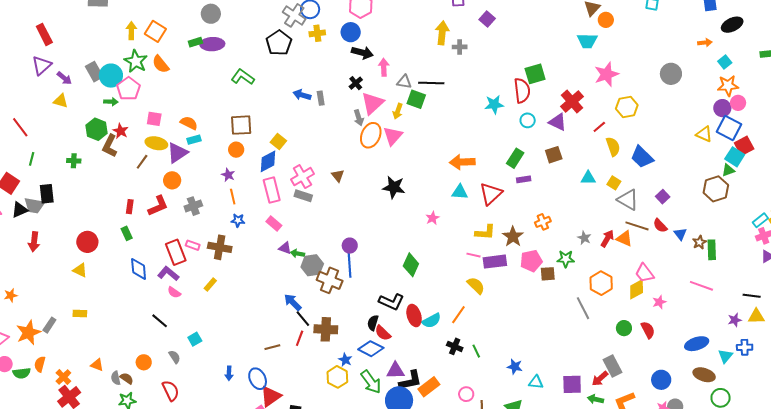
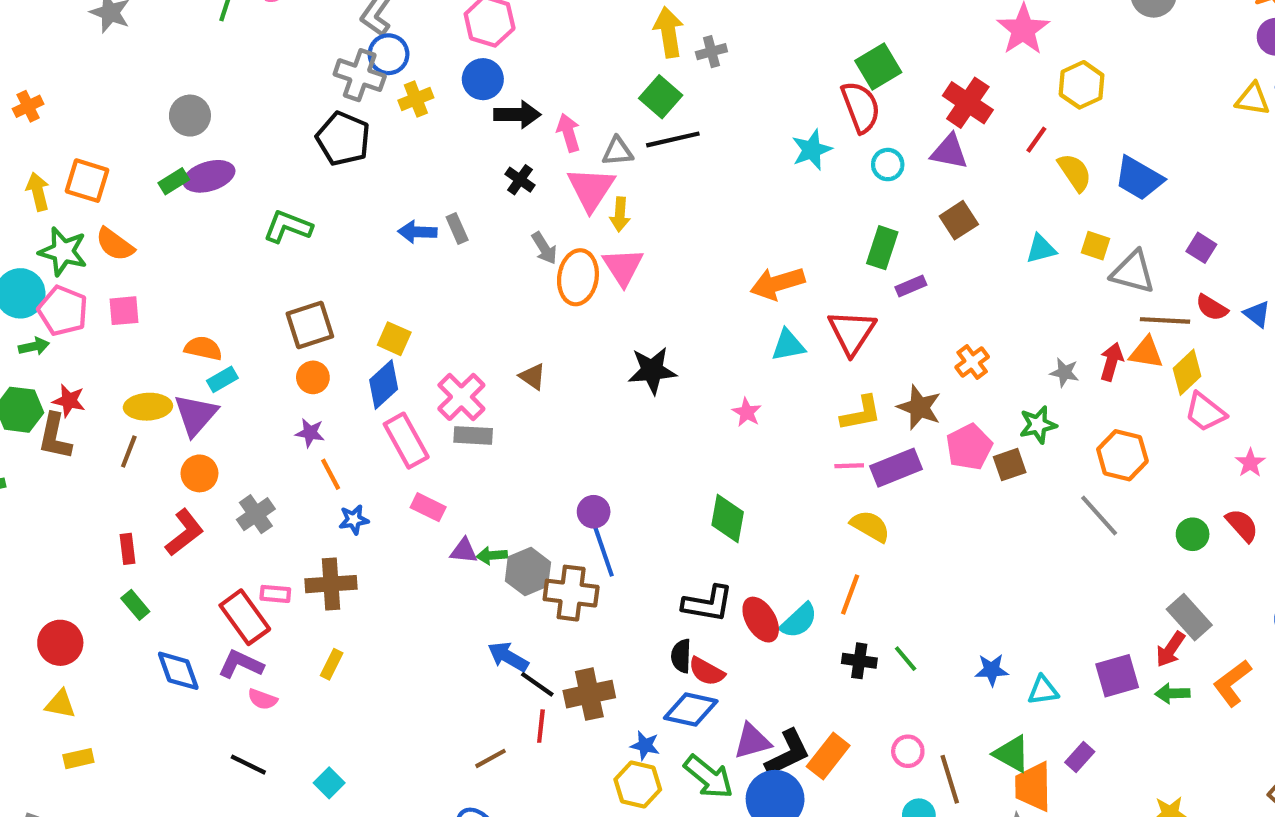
green square: (416, 99) -> (661, 97), moved, turned 36
pink triangle: (372, 103) -> (591, 189), moved
pink square: (154, 119) -> (124, 311), moved
yellow diamond: (637, 289) -> (1187, 372), moved
yellow rectangle: (80, 314) -> (78, 759), moved

